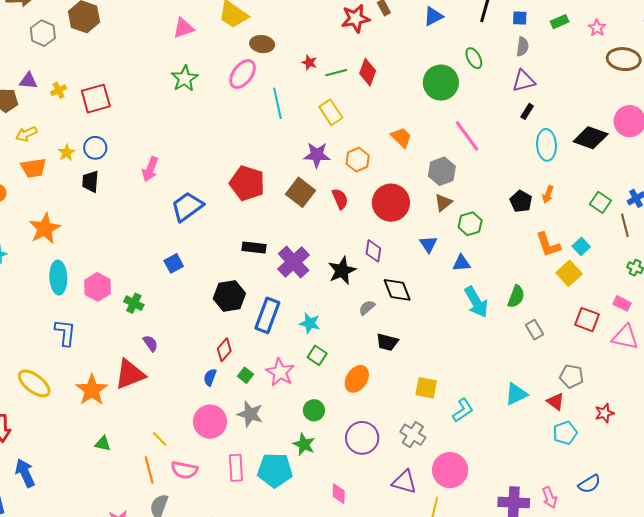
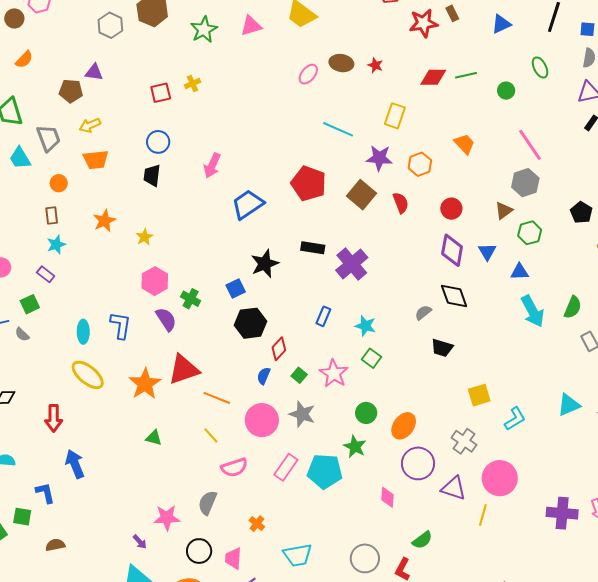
brown ellipse: (262, 44) -> (341, 63), moved
red diamond: (368, 72) -> (433, 77), turned 68
green line: (336, 73) -> (466, 75), moved
pink ellipse: (243, 74) -> (308, 74), size x0.7
green star: (185, 79) -> (204, 30), moved
green circle: (441, 83) -> (506, 91), size x0.5
yellow cross: (59, 90) -> (192, 84), moved
red square: (96, 99) -> (161, 93), size x0.7
cyan line: (277, 103) -> (338, 129), moved, turned -56
yellow rectangle: (331, 112) -> (395, 116), turned 50
yellow star: (67, 153) -> (144, 237), moved
gray hexagon: (442, 171) -> (525, 183), moved
red circle: (391, 203) -> (451, 209), size x0.6
orange star: (45, 229) -> (104, 221), size x0.7
purple diamond: (373, 251) -> (452, 250), moved, size x1.4
blue square: (174, 263) -> (236, 289), moved
black star: (342, 271) -> (265, 264), moved
cyan ellipse: (58, 277) -> (83, 332), moved, size x0.7
black hexagon: (229, 296) -> (251, 323), moved
blue rectangle: (267, 315) -> (323, 316), size x0.6
purple semicircle: (150, 343) -> (166, 319), moved, size x1.4
orange ellipse: (357, 379) -> (404, 426), moved
yellow square: (426, 388) -> (479, 395), turned -30
purple circle: (362, 438) -> (418, 463), moved
pink rectangle: (236, 468) -> (286, 467), turned 36
orange line: (149, 470) -> (217, 398), moved, turned -56
pink semicircle: (184, 470) -> (234, 467), turned -32

